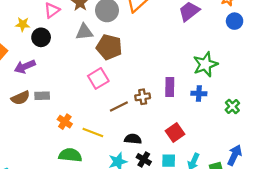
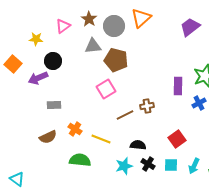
black circle: (41, 37) -> (53, 61), moved
purple rectangle: (170, 87) -> (178, 86), moved
blue cross: (199, 94) -> (199, 103), turned -32
brown semicircle: (21, 98) -> (48, 137), moved

